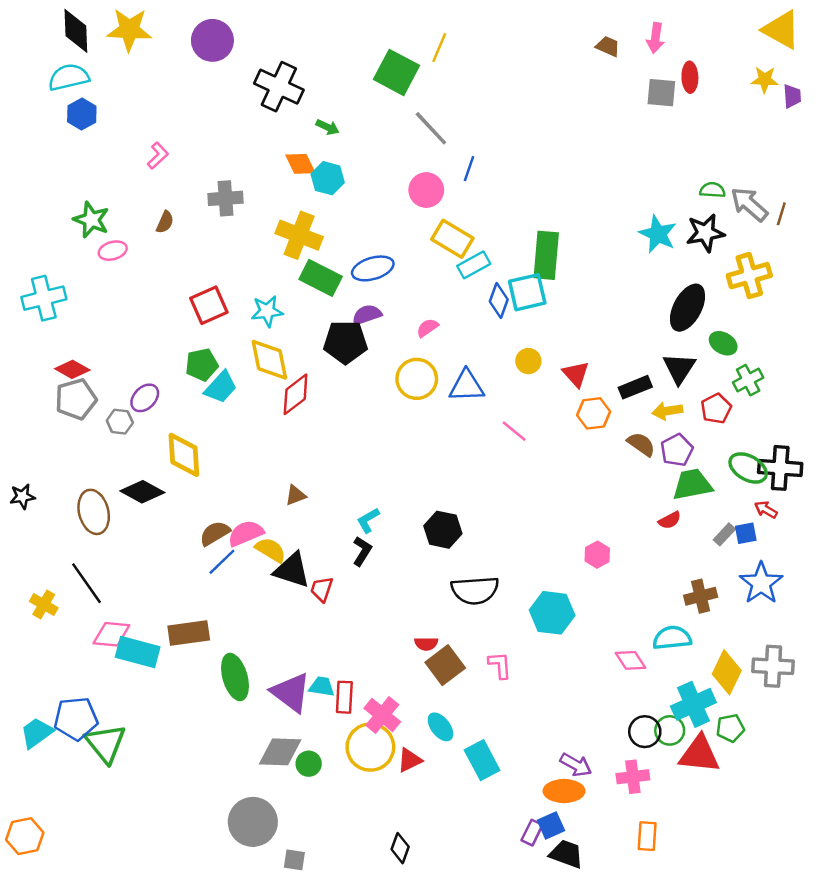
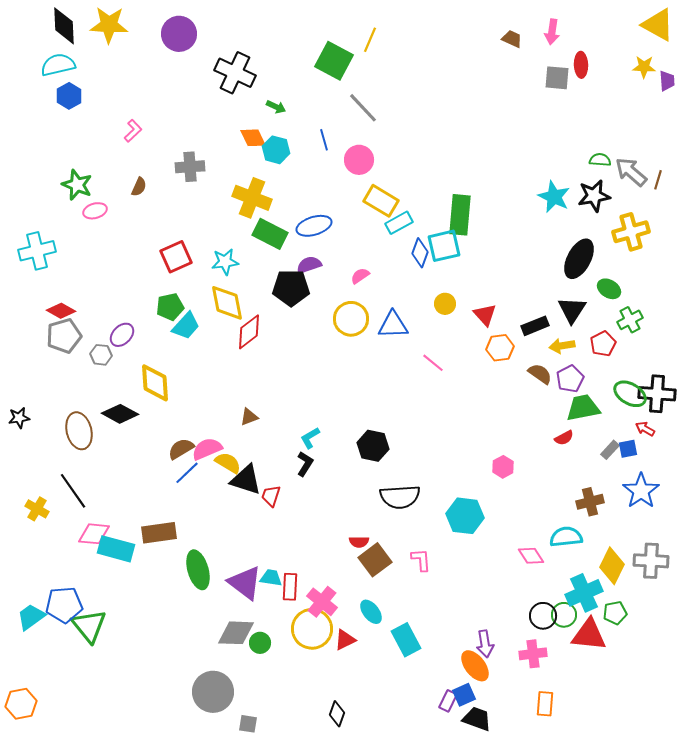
blue line: (469, 169) -> (324, 140), moved, turned -35
purple arrow: (576, 765) -> (485, 644), turned 52
orange ellipse: (564, 791) -> (475, 666), turned 52

